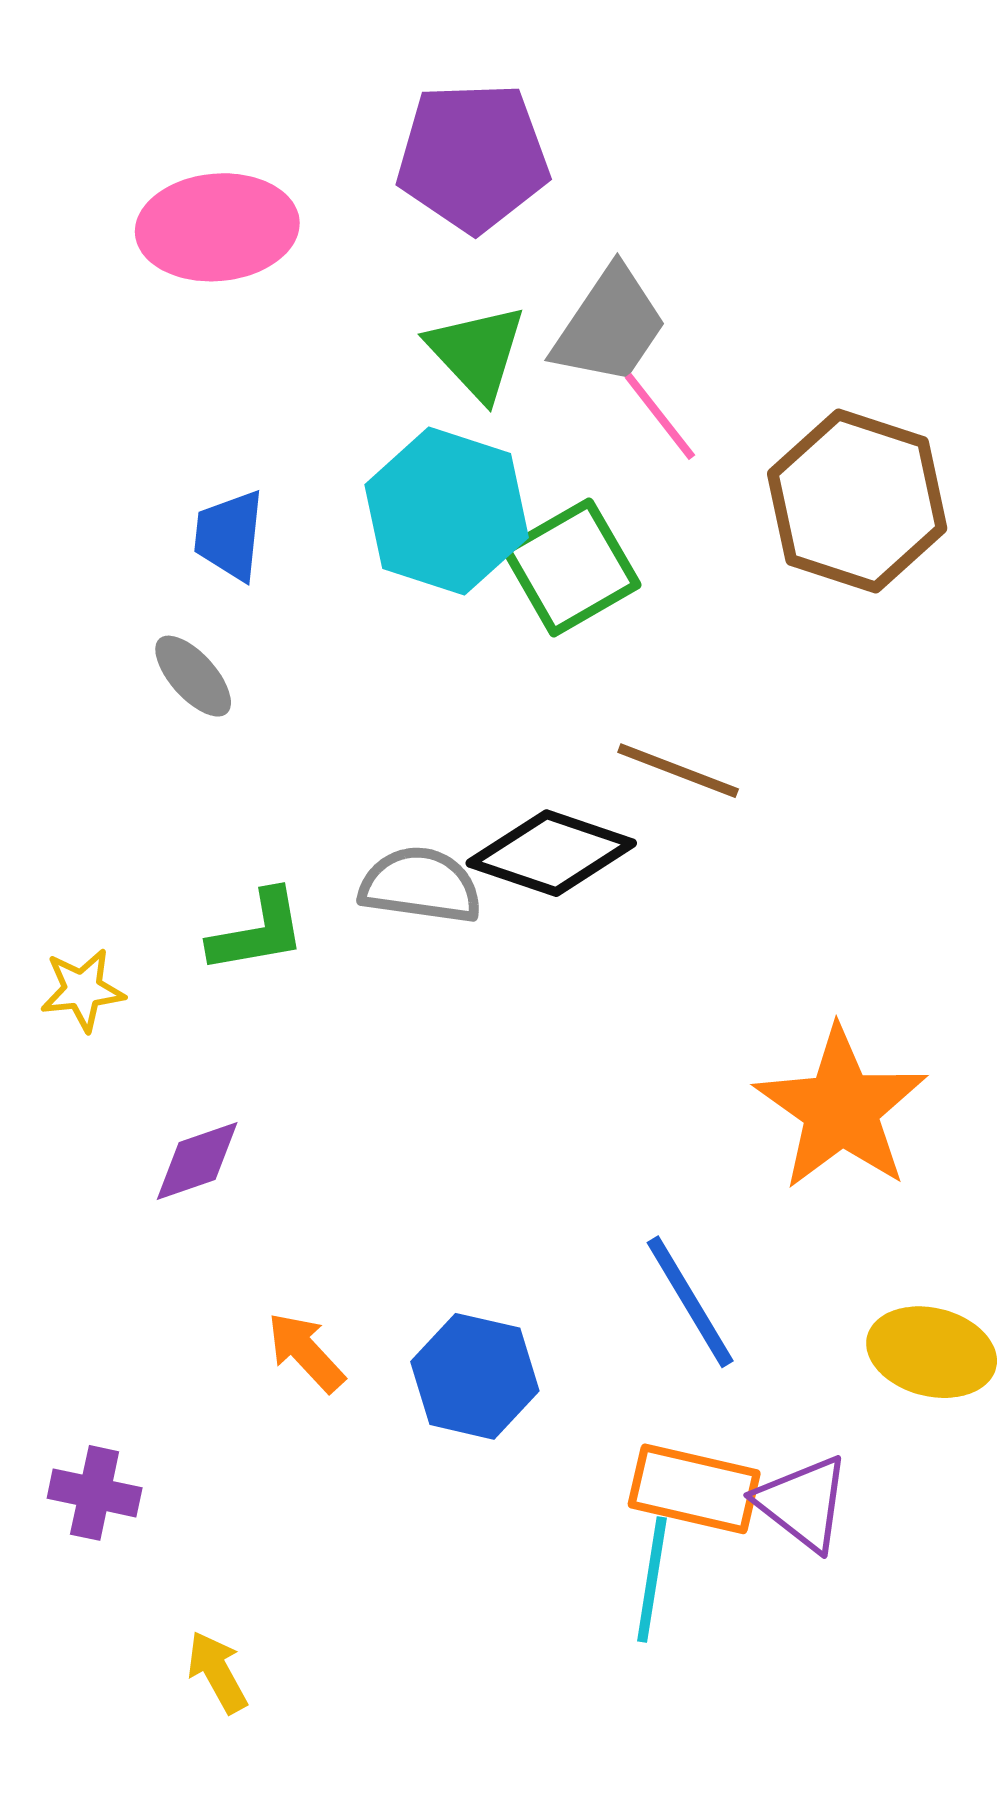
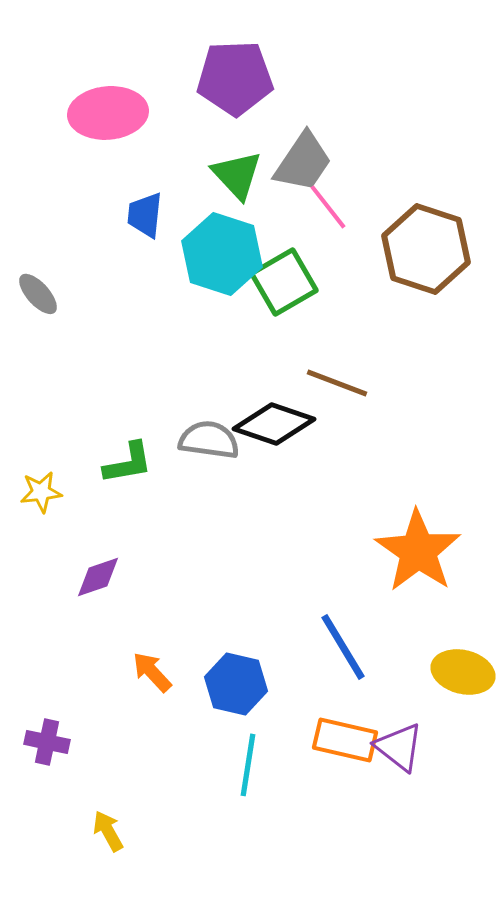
blue trapezoid: (229, 535) -> (145, 215), moved
gray ellipse: (193, 676) -> (38, 294), moved
cyan line: (652, 1579) -> (248, 765), moved

